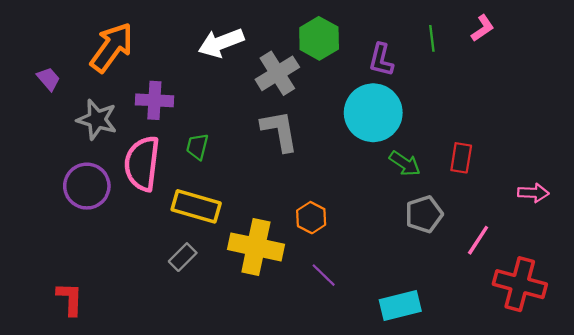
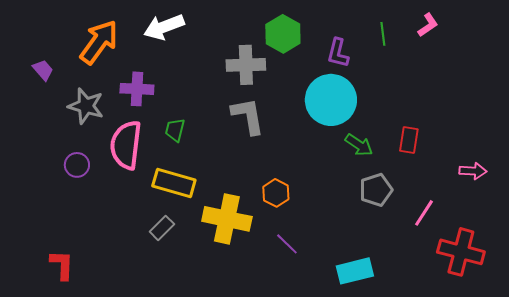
white arrow: (221, 43) -> (164, 27), moved
gray cross: (277, 73) -> (246, 65), turned 30
purple circle: (87, 186) -> (77, 165), size x0.6

